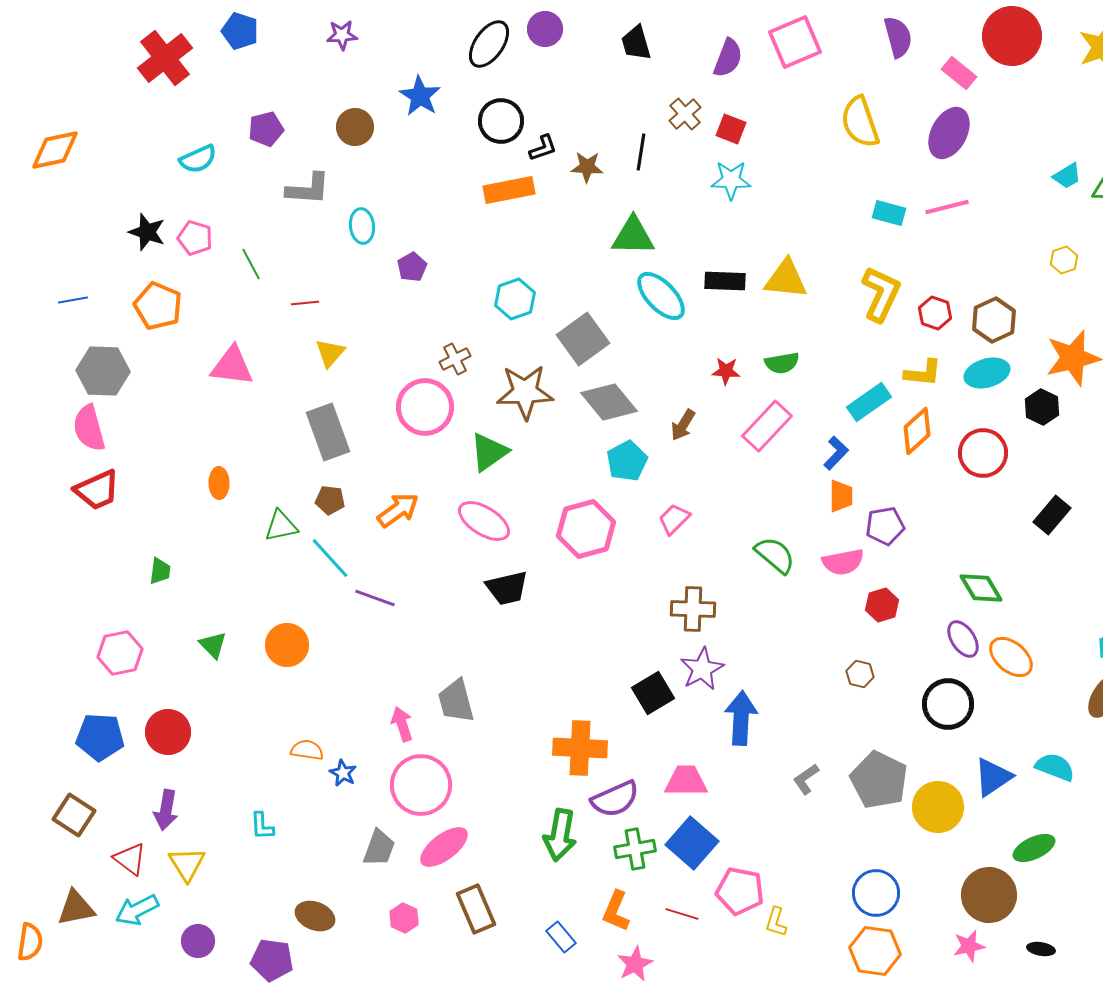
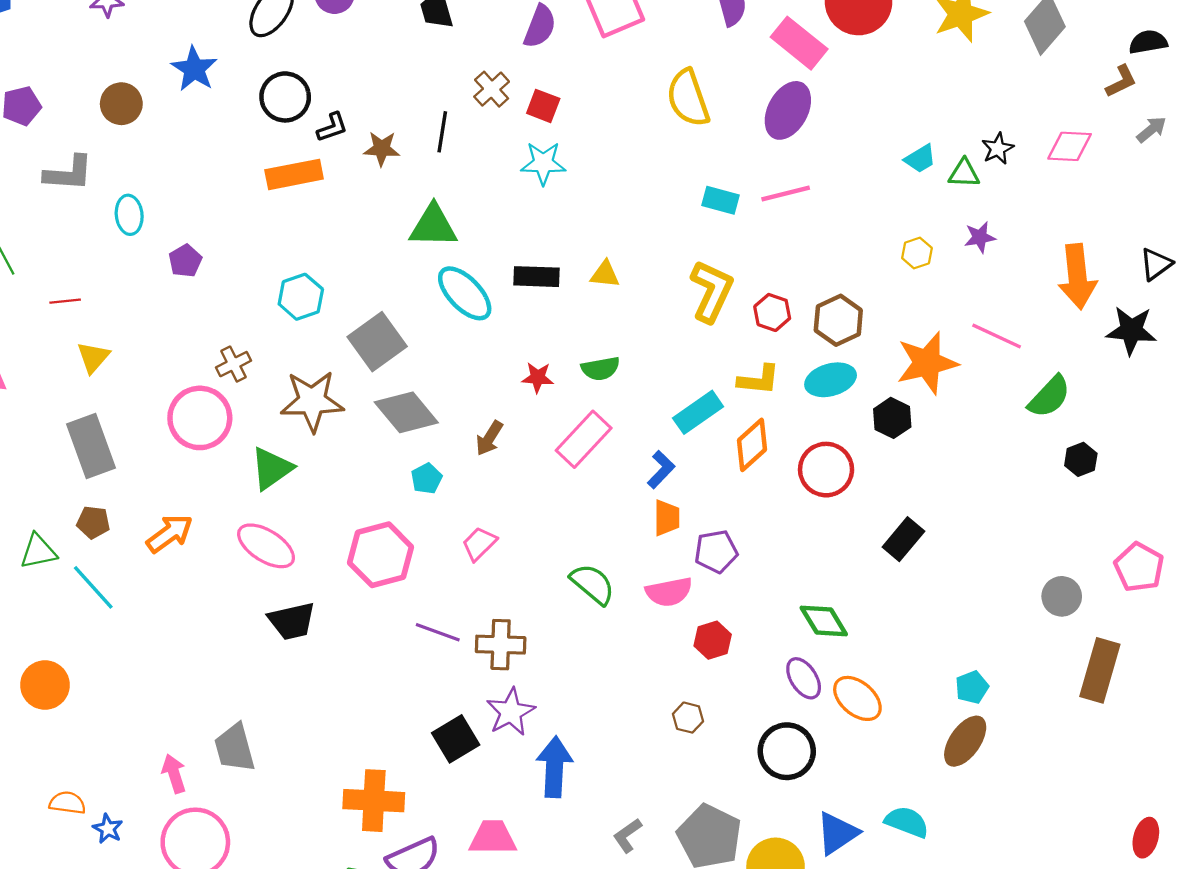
pink rectangle: (959, 73) -> (799, 43), size x1.4
yellow triangle: (786, 279) -> (605, 274), size x0.6
cyan pentagon: (627, 461) -> (427, 479), size x0.7
purple line: (375, 598) -> (438, 632), moved

